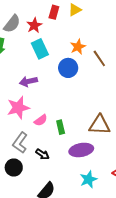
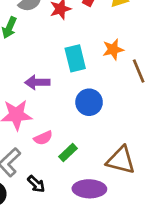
cyan rectangle: (40, 49) -> (75, 58), moved
blue circle: (68, 68) -> (89, 102), moved
green rectangle: (61, 127) -> (68, 153), turned 48

